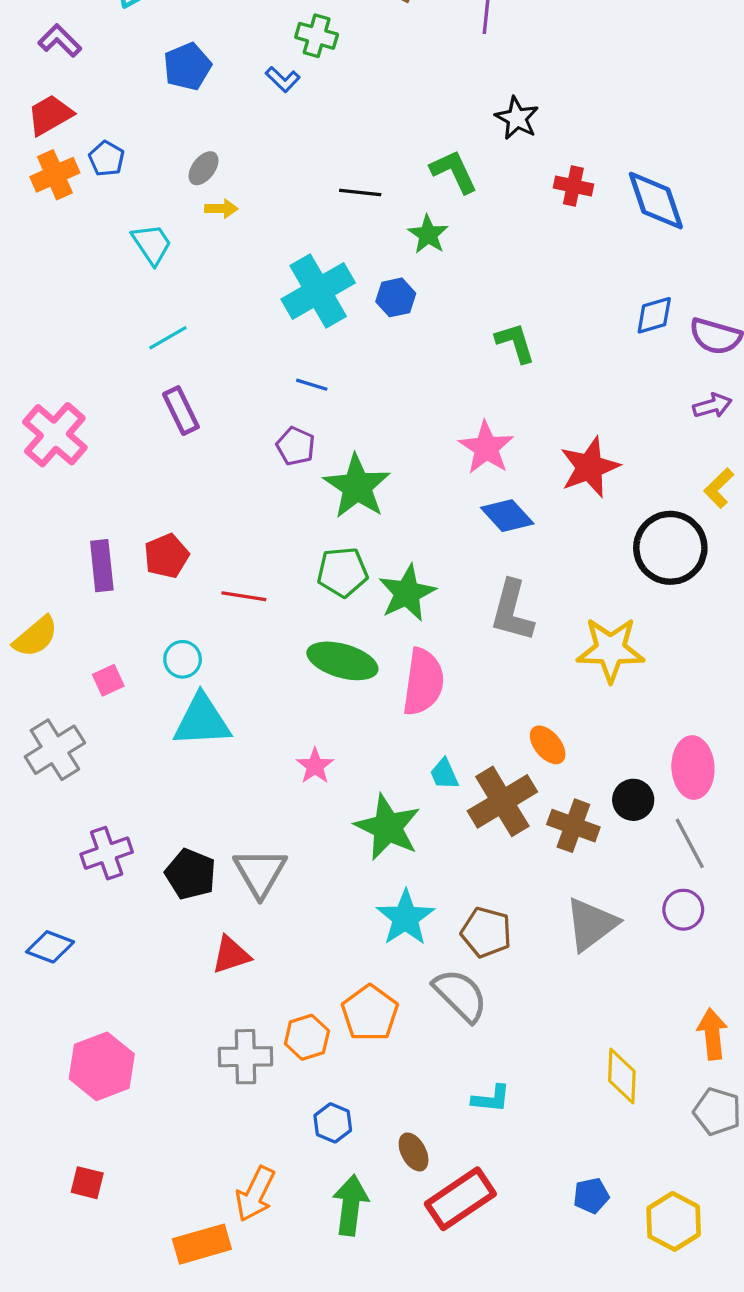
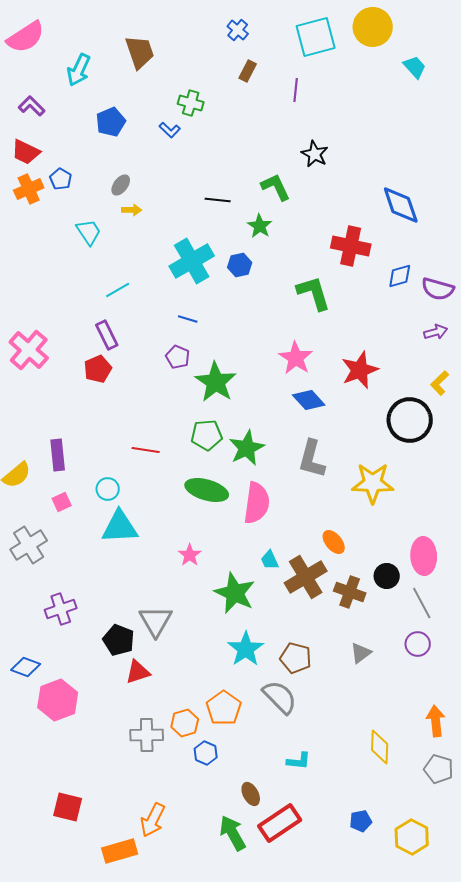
red trapezoid: (50, 115) -> (26, 152), turned -124
red cross: (573, 186) -> (351, 246), moved, size x1.6
cyan line: (168, 338) -> (118, 290), moved
green L-shape: (515, 343) -> (314, 293), size x1.4
red pentagon: (166, 556) -> (98, 369), moved
purple rectangle: (102, 566) -> (58, 455), moved
black pentagon: (191, 874) -> (119, 640), moved
gray triangle: (591, 924) -> (361, 653), size x0.6
pink hexagon: (102, 1066) -> (58, 700), moved
blue hexagon: (333, 1123) -> (206, 753), moved
red square: (87, 1183) -> (68, 807), moved, size x1.4
green arrow: (351, 1205) -> (233, 833), moved, turned -36

